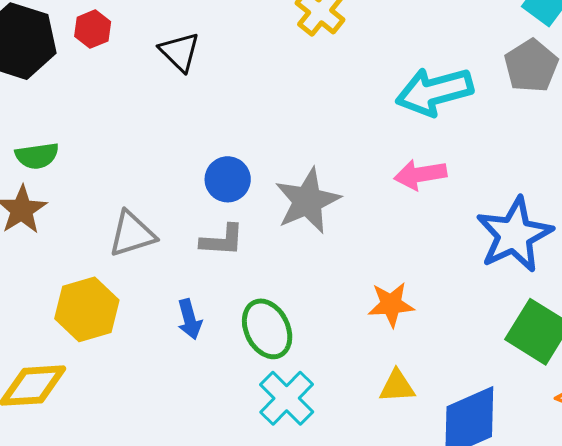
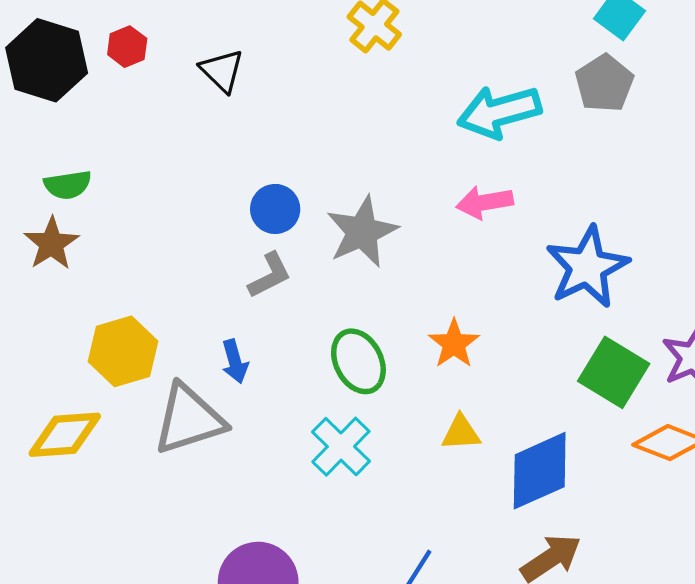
gray triangle: (132, 234) -> (189, 419), moved, size x1.4
gray L-shape: (222, 240) -> (270, 275), turned -30
orange star: (391, 304) -> (454, 344), turned -30
green ellipse: (267, 329) -> (358, 361), moved

